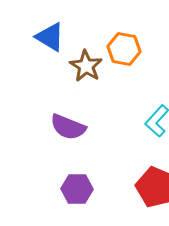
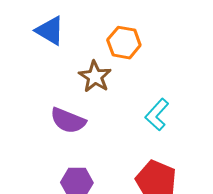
brown star: (86, 66) -> (95, 77), moved

